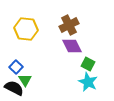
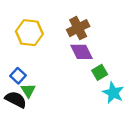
green square: (88, 64) -> (100, 72), turned 32
cyan star: (88, 82) -> (113, 93), moved

